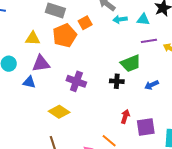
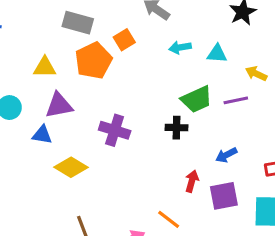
cyan arrow: (120, 19) -> (180, 47), moved
cyan triangle: (143, 19) -> (217, 54), moved
purple line: (149, 41) -> (236, 100), moved
blue arrow: (151, 85) -> (226, 155), moved
yellow diamond: (59, 112) -> (71, 167), moved

